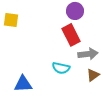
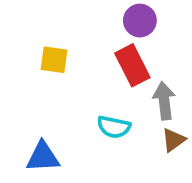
yellow square: (11, 20) -> (54, 60), moved
gray arrow: (88, 54) -> (164, 101), turned -90

